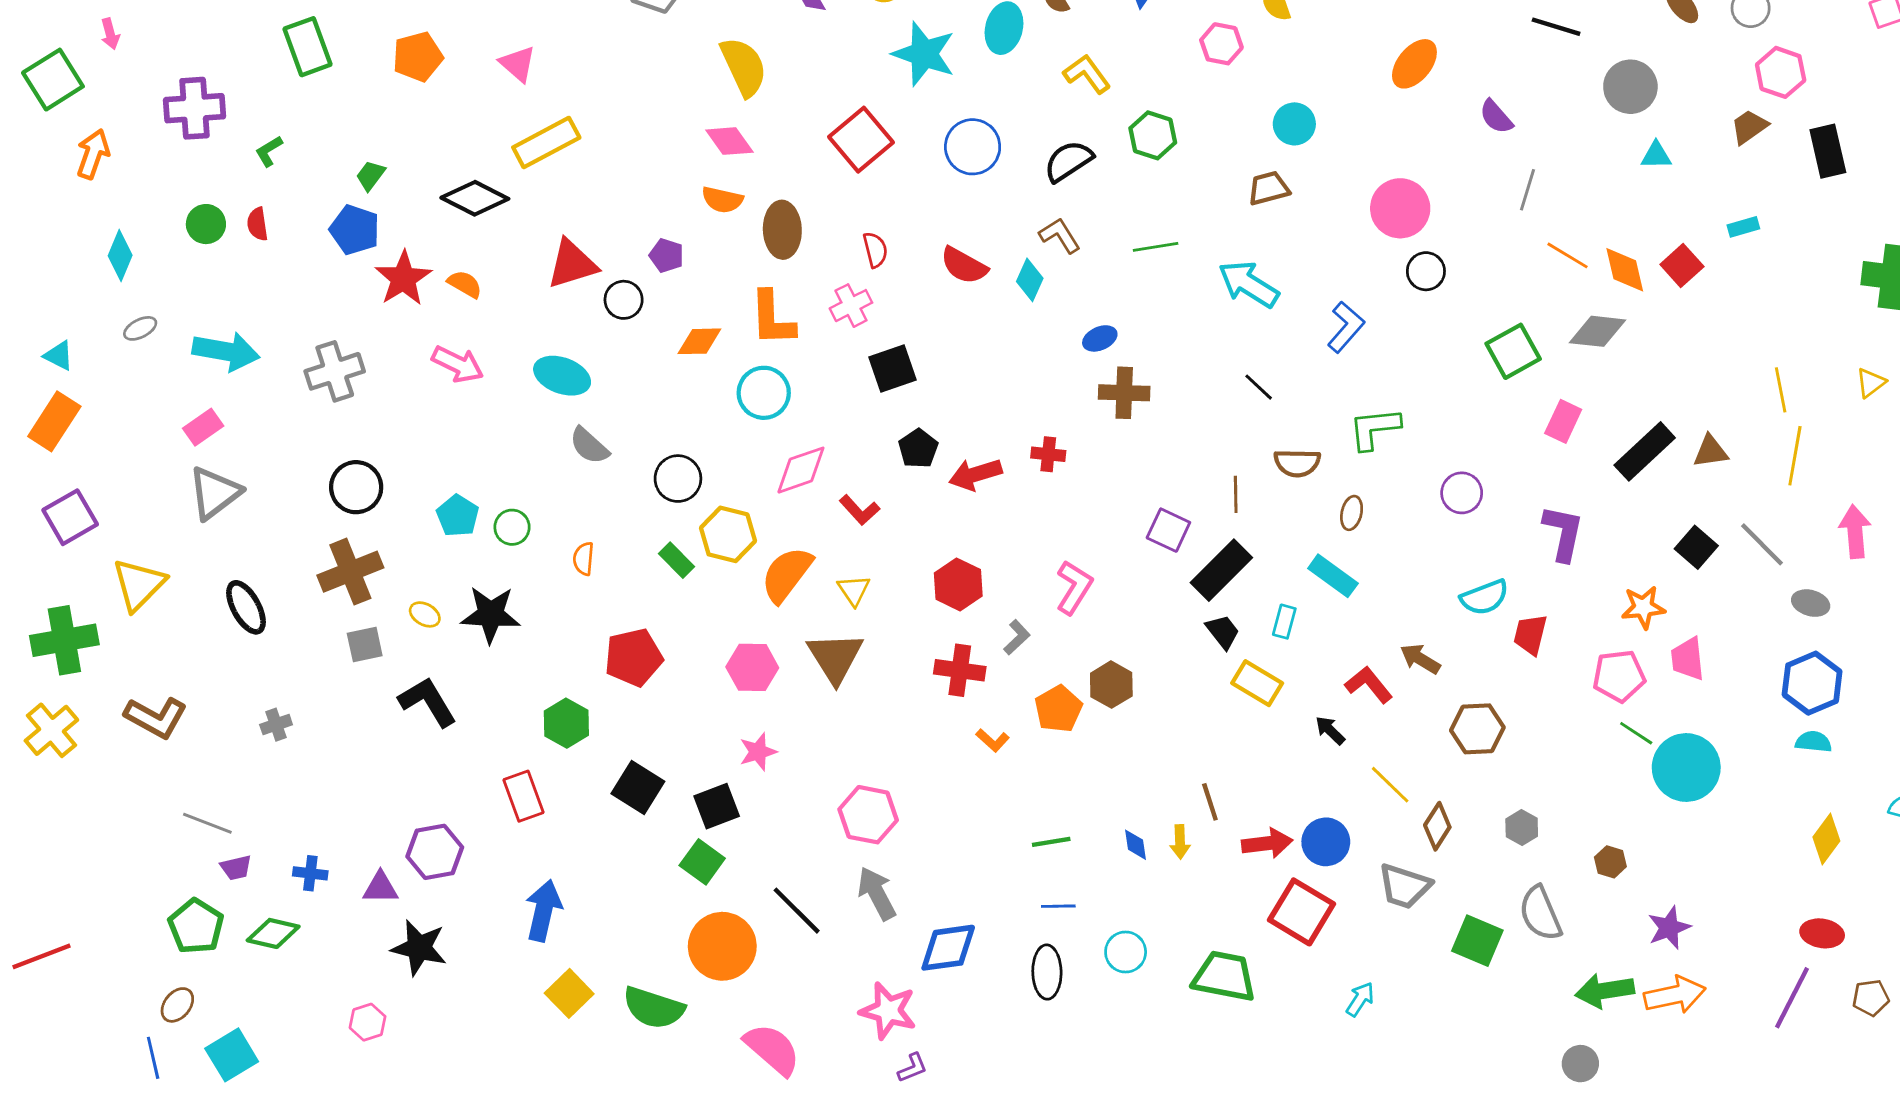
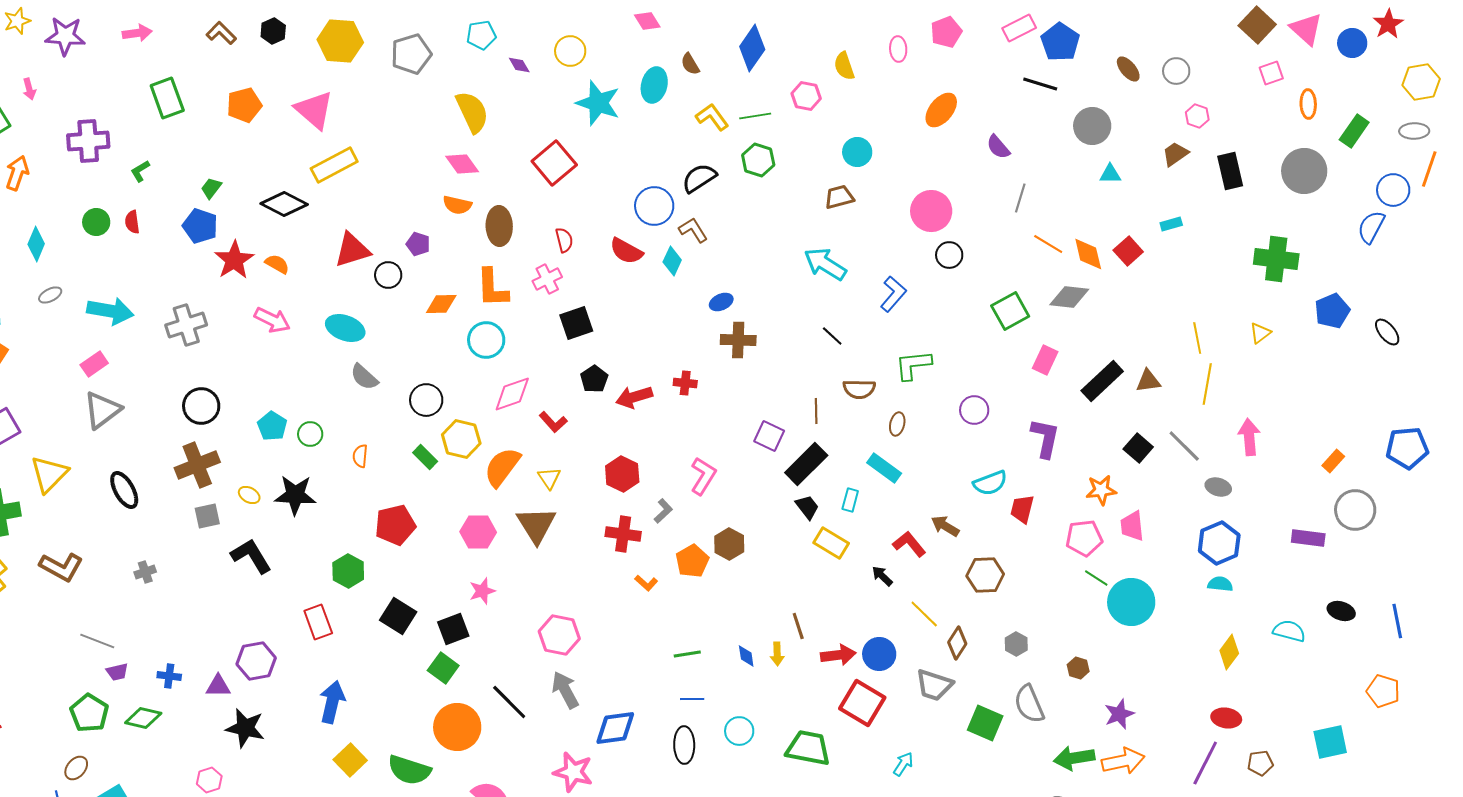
pink triangle: (518, 64) -> (314, 110), size x1.5
pink hexagon: (1781, 72) -> (1197, 116), size x0.7
blue circle: (973, 147) -> (654, 206), moved
green line: (1156, 247) -> (755, 116), moved

